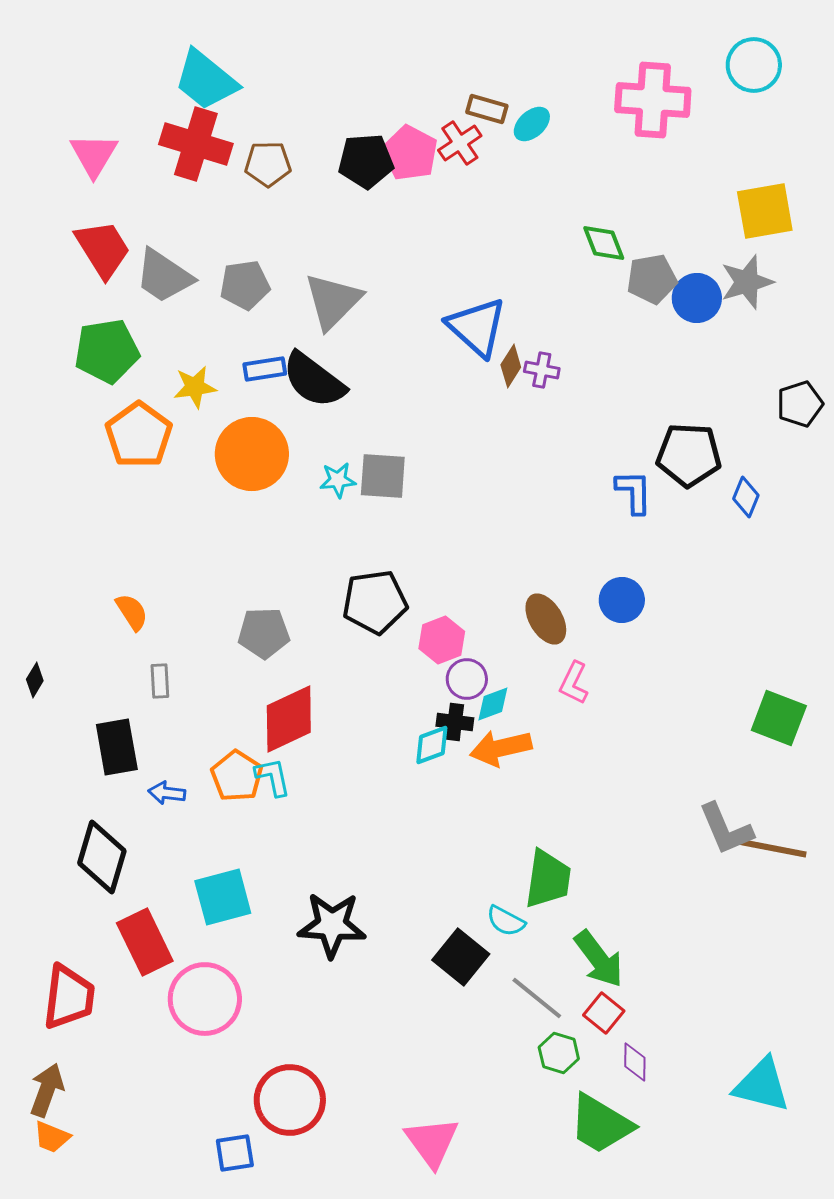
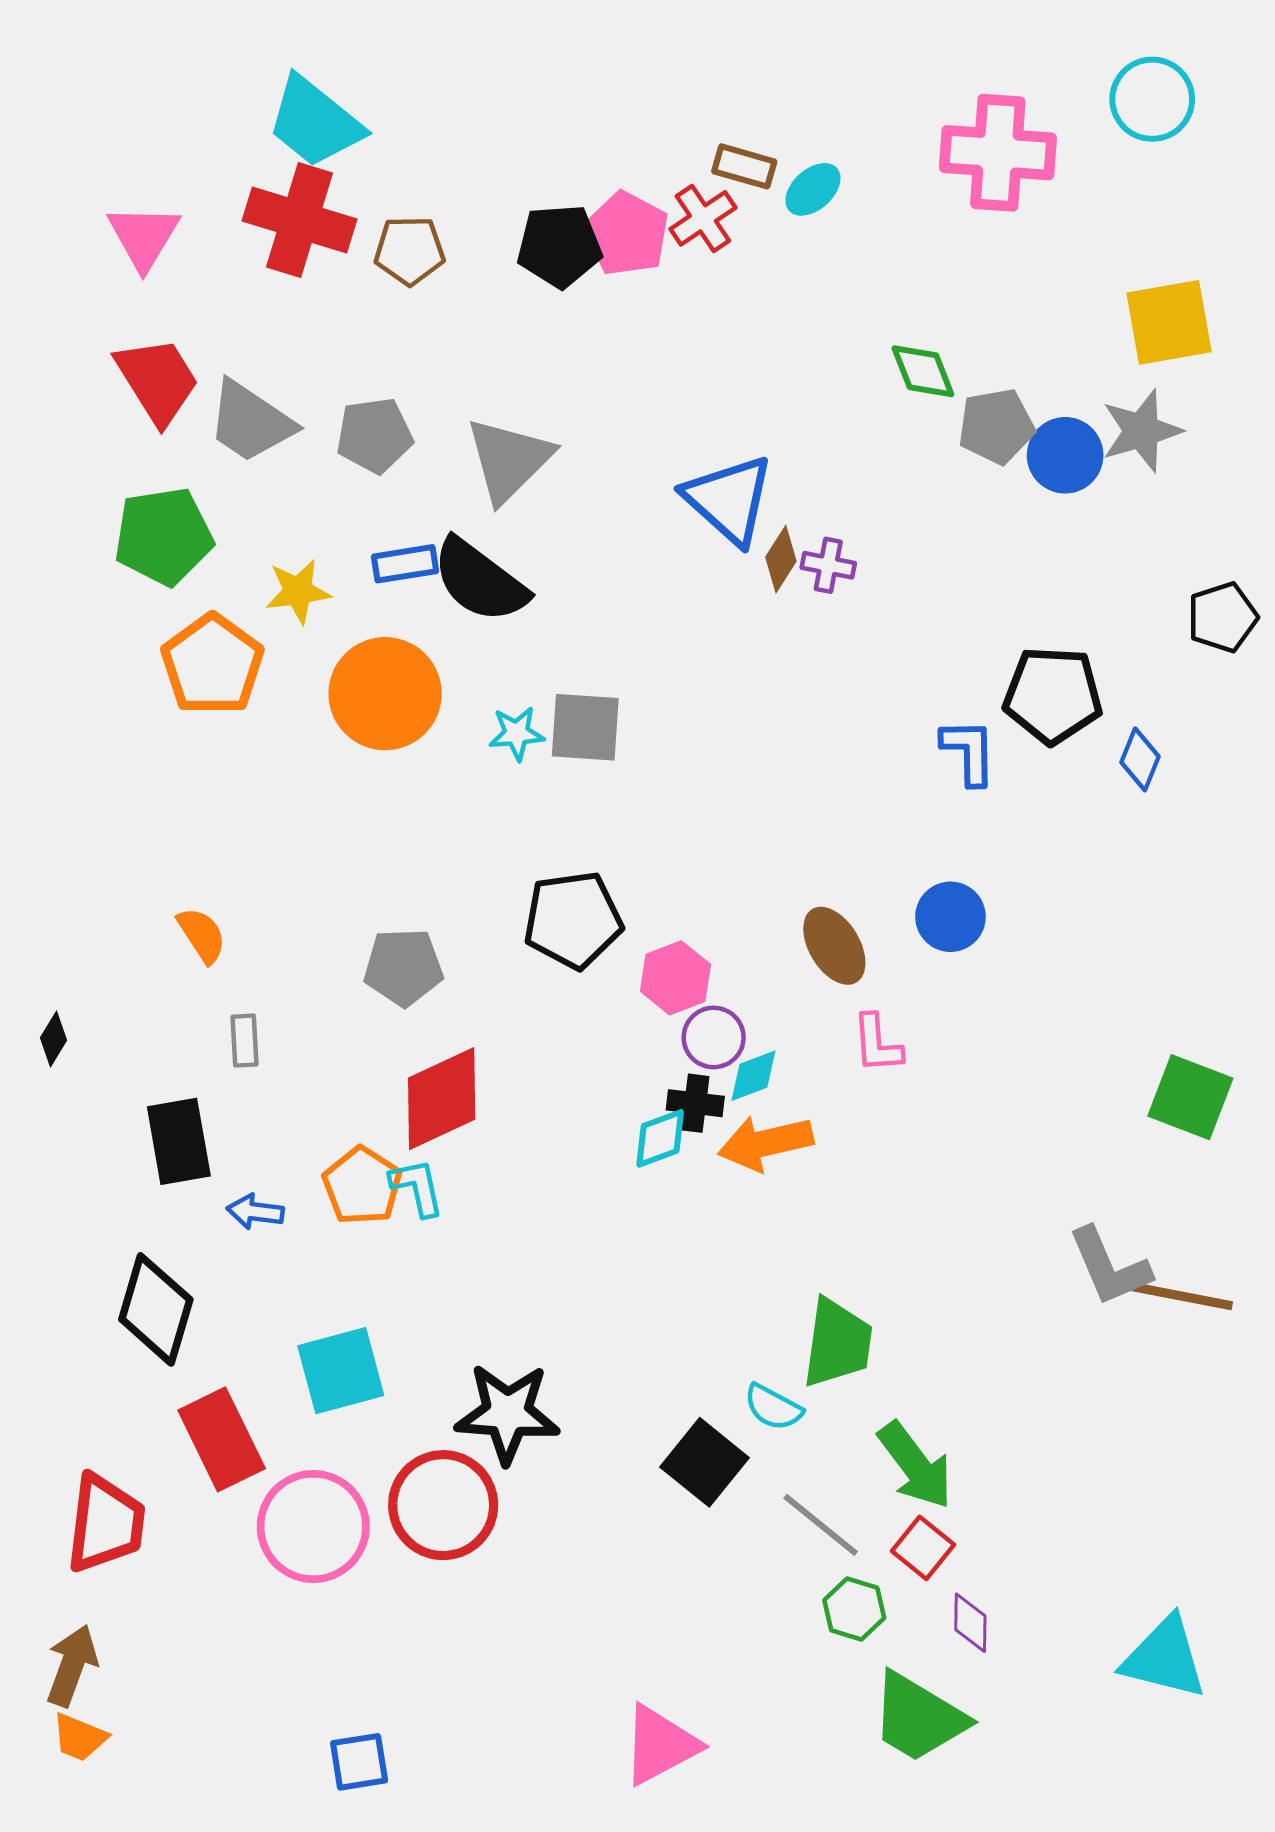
pink L-shape: (574, 683) -> (877, 1044), turned -30
red circle: (290, 1100) -> (443, 1505), moved
pink triangle: (432, 1142) -> (660, 1745), turned 38

